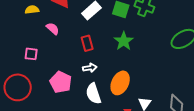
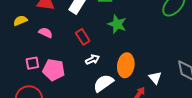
pink pentagon: (61, 82) -> (54, 70), moved
white semicircle: (93, 94) -> (103, 83), turned 90

